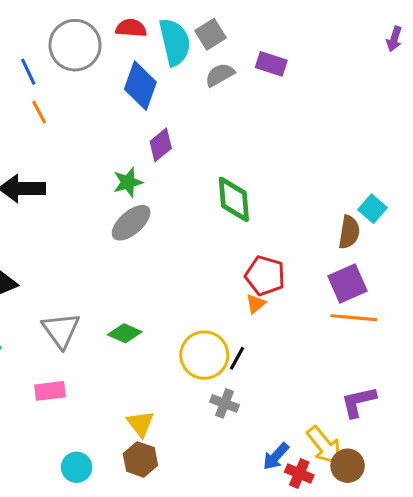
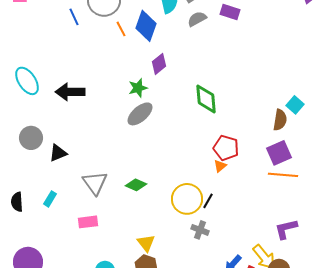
orange line: (39, 112) -> (121, 29), moved

